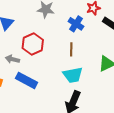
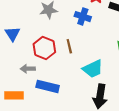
brown line: (71, 49) -> (69, 46), moved

